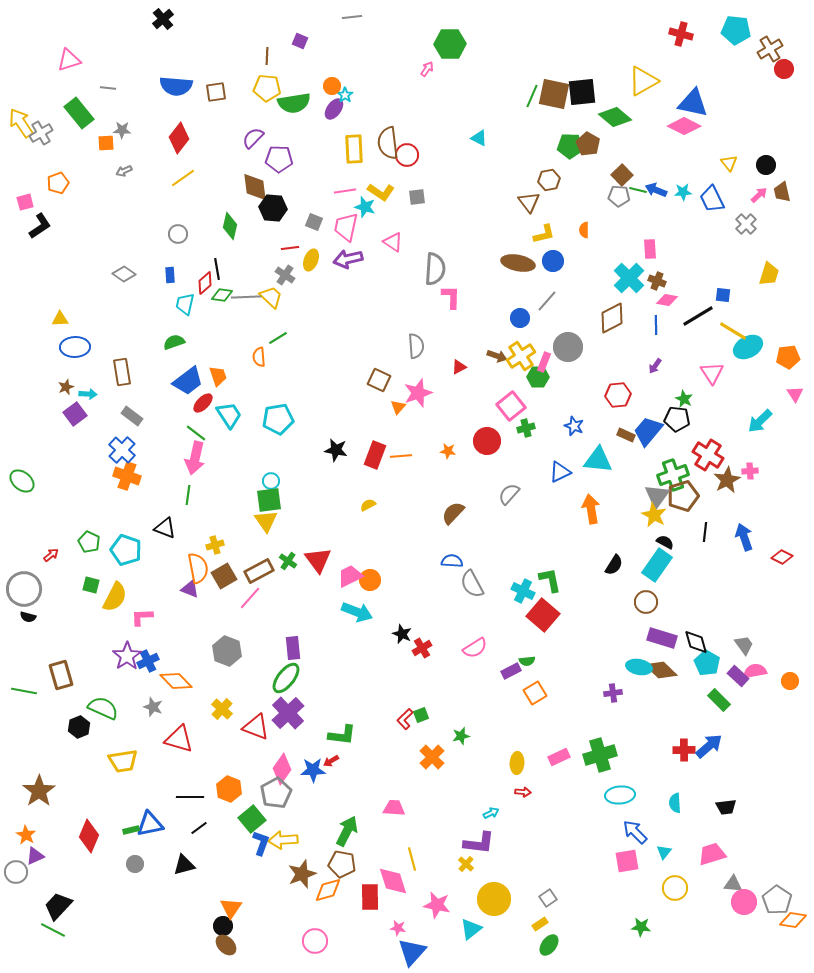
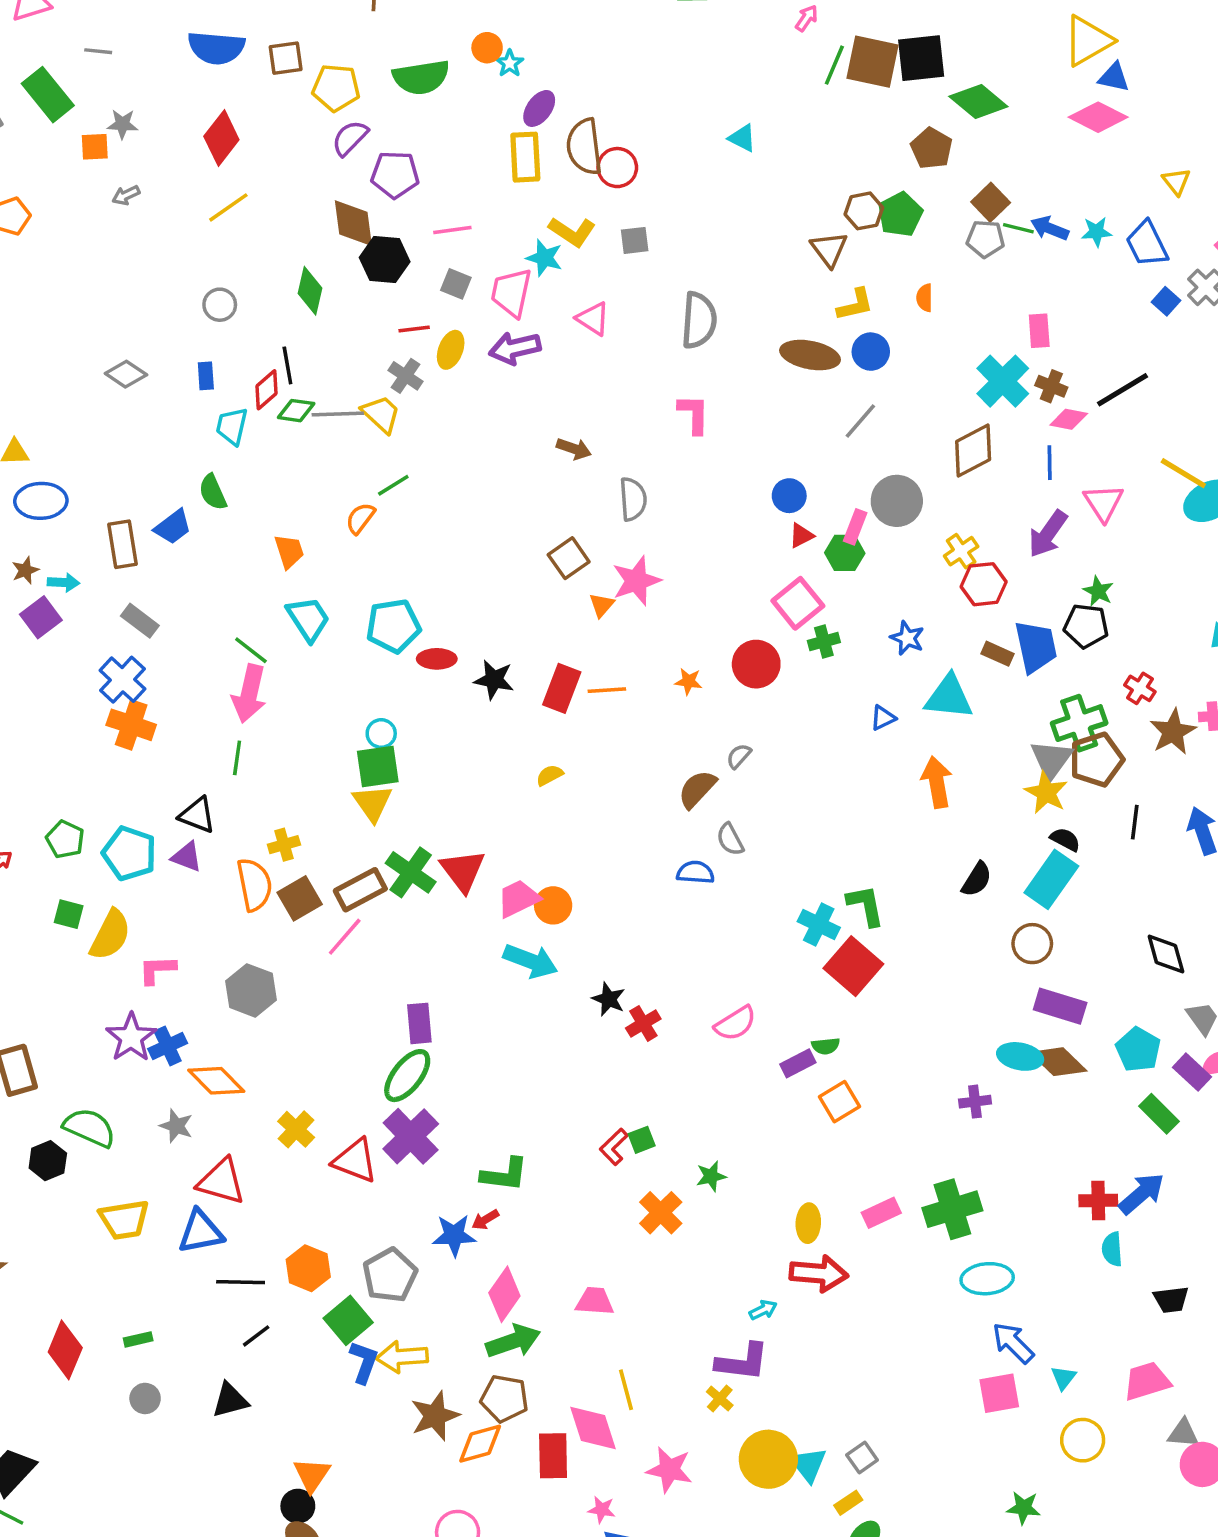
pink arrow: (427, 69) -> (807, 18), moved
yellow triangle: (643, 81) -> (1088, 41), moved
yellow pentagon: (267, 88) -> (336, 88), moved
blue triangle: (693, 103) -> (1114, 77), size x0.6
purple ellipse: (334, 109) -> (539, 108), moved
green pentagon: (570, 146) -> (900, 214), moved, turned -30
pink line: (345, 191) -> (452, 230), moved
gray semicircle: (435, 269) -> (699, 320), moved
blue square: (723, 295) -> (1166, 301), moved, turned 35
black line: (698, 316) -> (1123, 390), moved
blue circle: (520, 318) -> (789, 496), moved
green semicircle: (174, 342) -> (213, 492), turned -95
brown arrow: (497, 356) -> (574, 449), moved
yellow cross: (521, 356) -> (961, 551), moved, size x0.7
orange semicircle: (259, 357) -> (360, 518), turned 42
purple arrow: (655, 366) -> (1048, 534), size x1.8
red triangle: (459, 367) -> (801, 536), moved
pink triangle: (712, 373) -> (1103, 503), moved
brown square: (379, 380) -> (569, 558), turned 30
blue trapezoid: (188, 381) -> (173, 527), moved, size x0.7
red ellipse: (203, 403) -> (437, 659), moved, turned 45
blue trapezoid: (648, 431) -> (1036, 647), turned 128
red cross: (708, 455) -> (1140, 688), size x0.6
blue triangle: (560, 472) -> (883, 718), size x0.7
gray semicircle: (509, 494) -> (739, 756), moved, size x0.7
green cross: (288, 561) -> (411, 872), size x1.6
gray semicircle: (472, 584) -> (730, 839), moved, size x0.7
purple triangle: (190, 589) -> (187, 857), moved
black diamond: (696, 642) -> (1166, 954), moved
gray hexagon: (227, 651) -> (251, 990), moved
pink diamond: (282, 769) -> (504, 1294), moved
red arrow: (523, 792) -> (819, 1273), size x2.0
cyan semicircle: (675, 803) -> (1112, 1249), moved
blue triangle: (150, 824) -> (201, 1232), moved
green arrow: (347, 831) -> (513, 1341), turned 44
cyan triangle: (471, 929) -> (808, 1464), moved, turned -30

